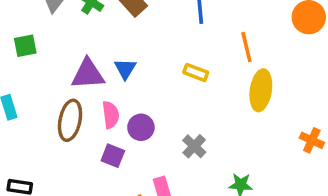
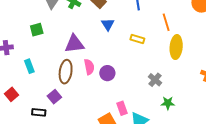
blue triangle: (125, 69) -> (108, 24), moved
gray cross: (194, 146) -> (155, 80), moved
purple square: (113, 156) -> (54, 97), moved, turned 32

